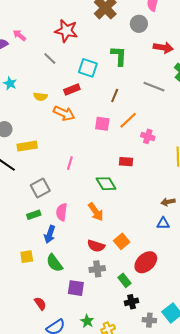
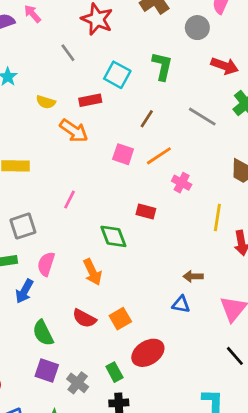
green semicircle: (54, 263) -> (43, 333), moved
gray cross: (97, 269) -> (78, 383), moved, turned 35

